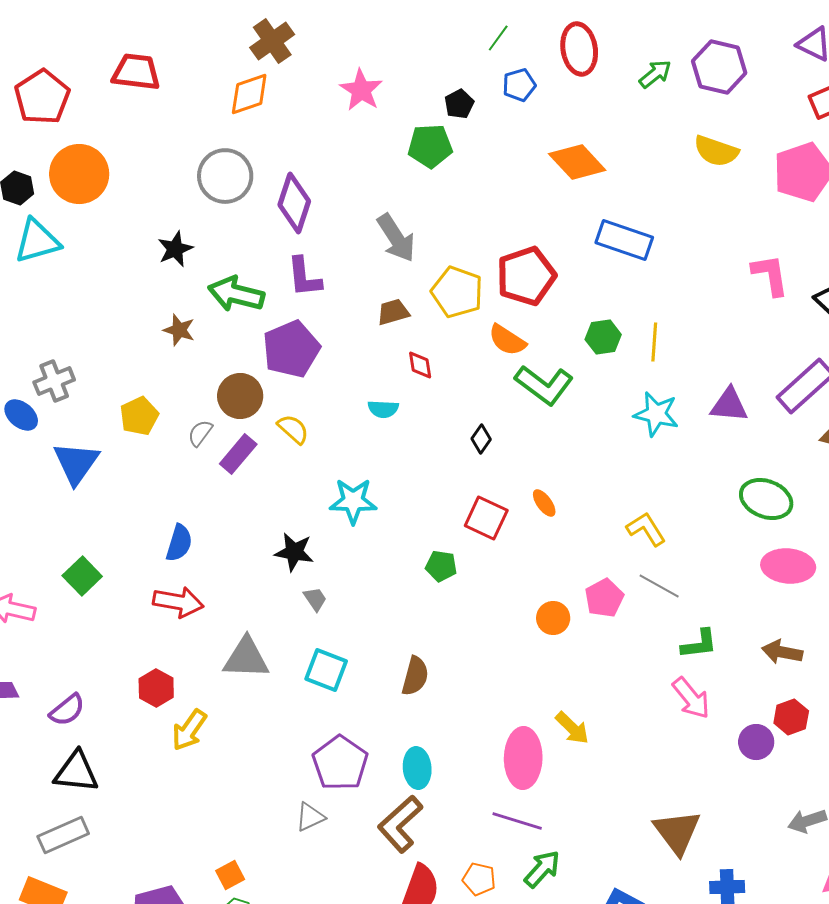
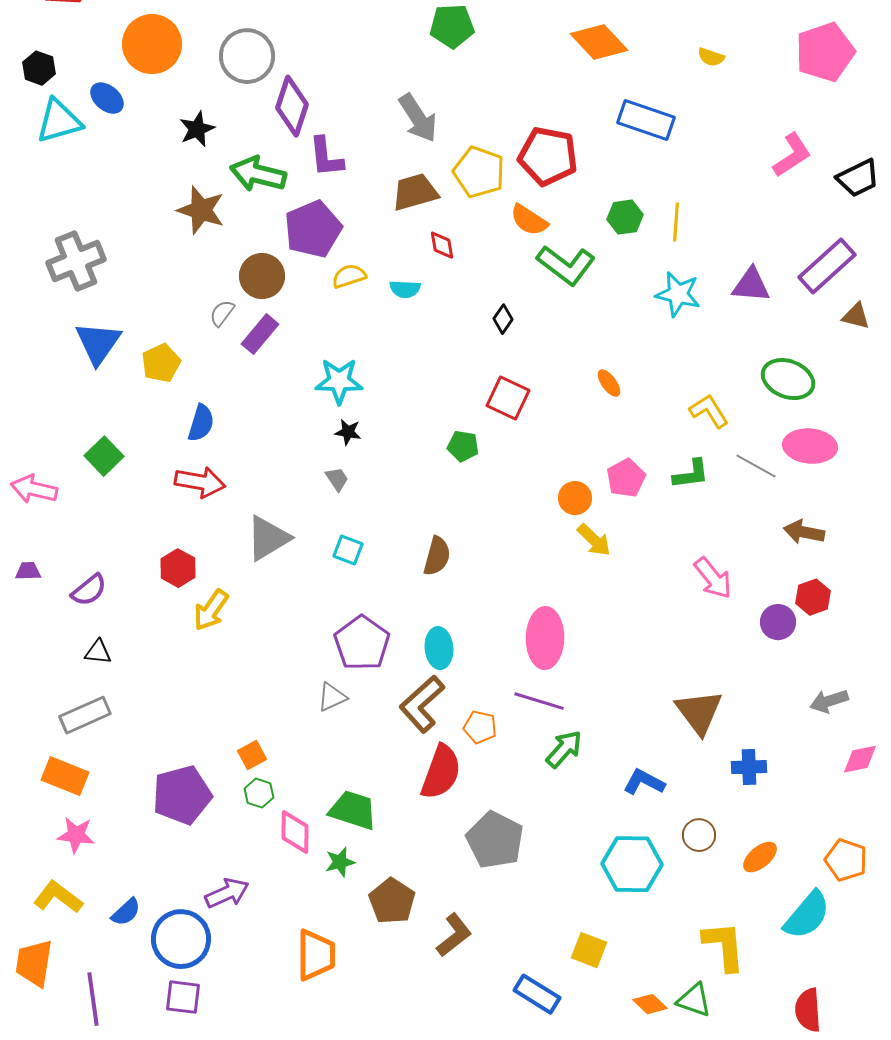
yellow semicircle: (716, 151) -> (711, 57), moved, size x0.6
orange circle: (79, 174) -> (152, 44), moved
purple diamond: (294, 203) -> (292, 106), moved
pink L-shape: (770, 275) -> (792, 155), turned 66
red pentagon: (526, 276) -> (548, 156), turned 30
brown trapezoid: (393, 312) -> (415, 192), size x1.4
brown star: (179, 330) -> (201, 210), size x1.5
gray cross: (54, 381) -> (76, 261), size x1.4
blue ellipse: (21, 415) -> (107, 98), moved
yellow pentagon: (139, 416) -> (161, 363), moved
yellow semicircle: (293, 429) -> (349, 276), moved, turned -60
cyan star: (353, 501) -> (339, 381), moved
orange ellipse: (544, 503) -> (609, 383), moved
yellow L-shape: (646, 529) -> (709, 411), moved
black star: (294, 552) -> (348, 432), moved, size x0.7
gray line: (659, 586) -> (756, 466), moved
green L-shape: (699, 644) -> (691, 474), moved
gray triangle: (246, 658) -> (268, 538), turned -33
cyan square: (326, 670) -> (348, 550), size x0.7
yellow arrow: (572, 728) -> (594, 540), moved
black triangle: (76, 772) -> (98, 652), size x0.6
orange pentagon: (479, 879) -> (480, 727), moved

